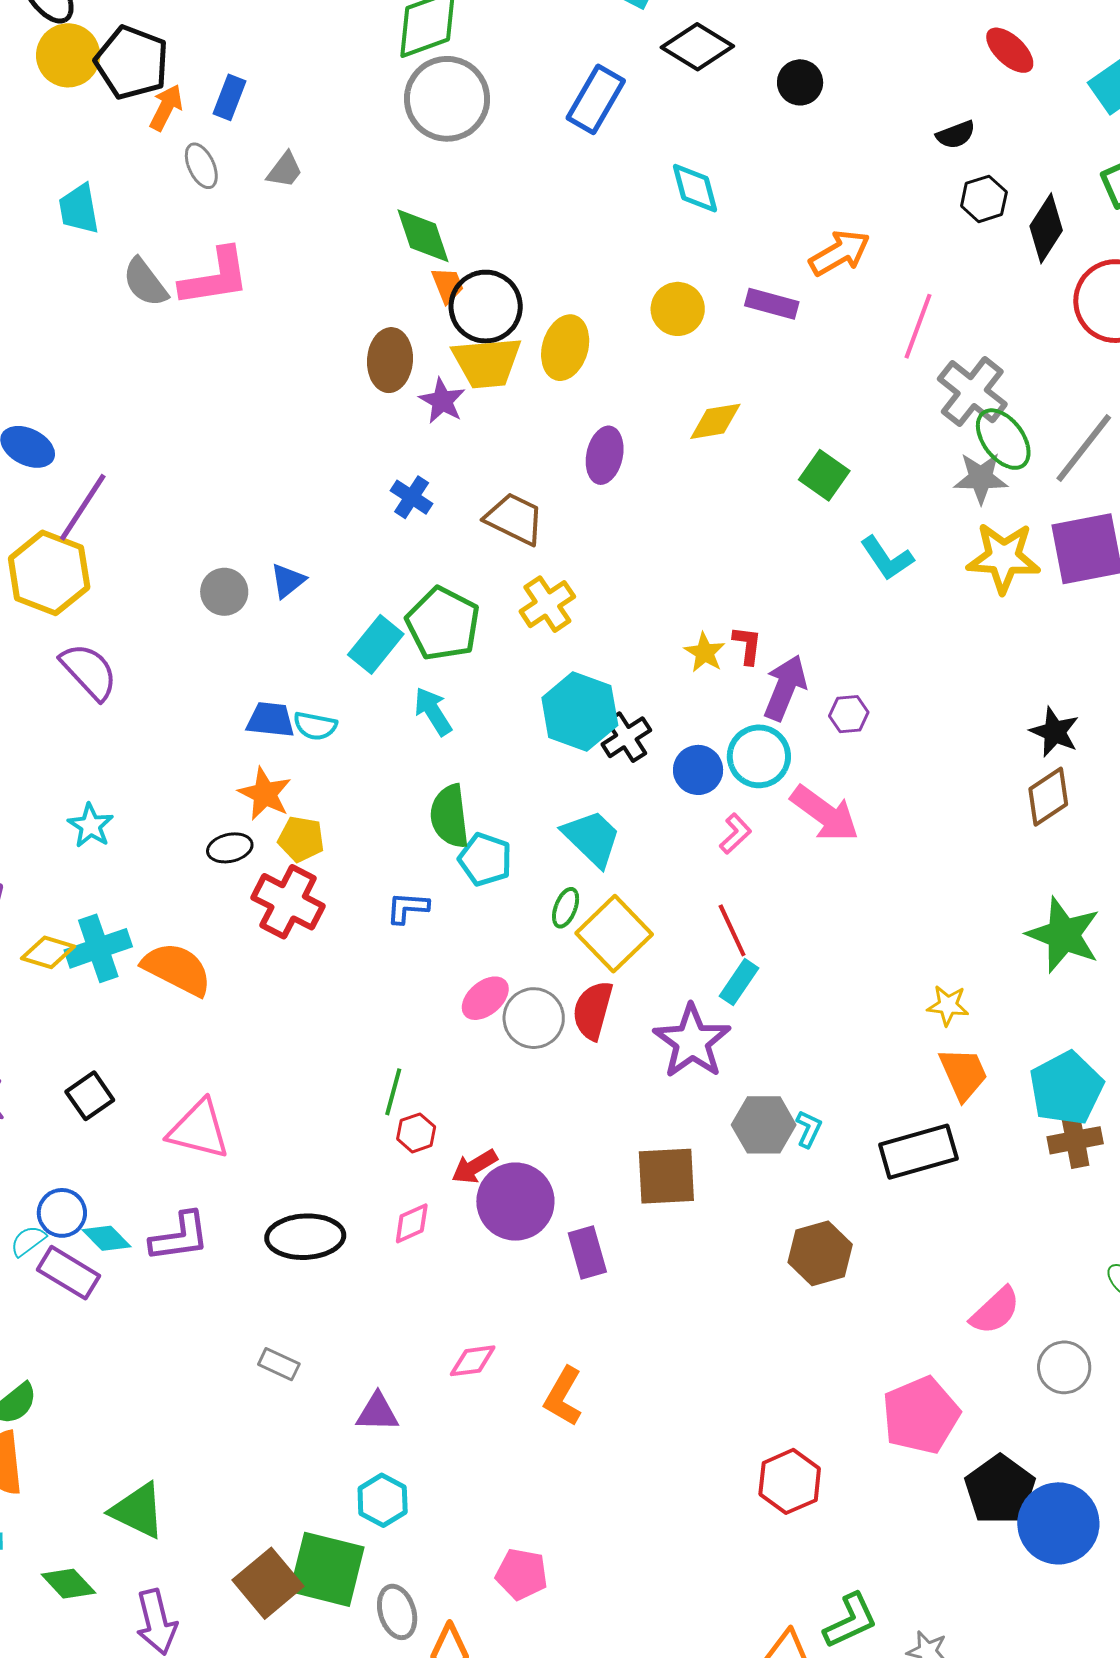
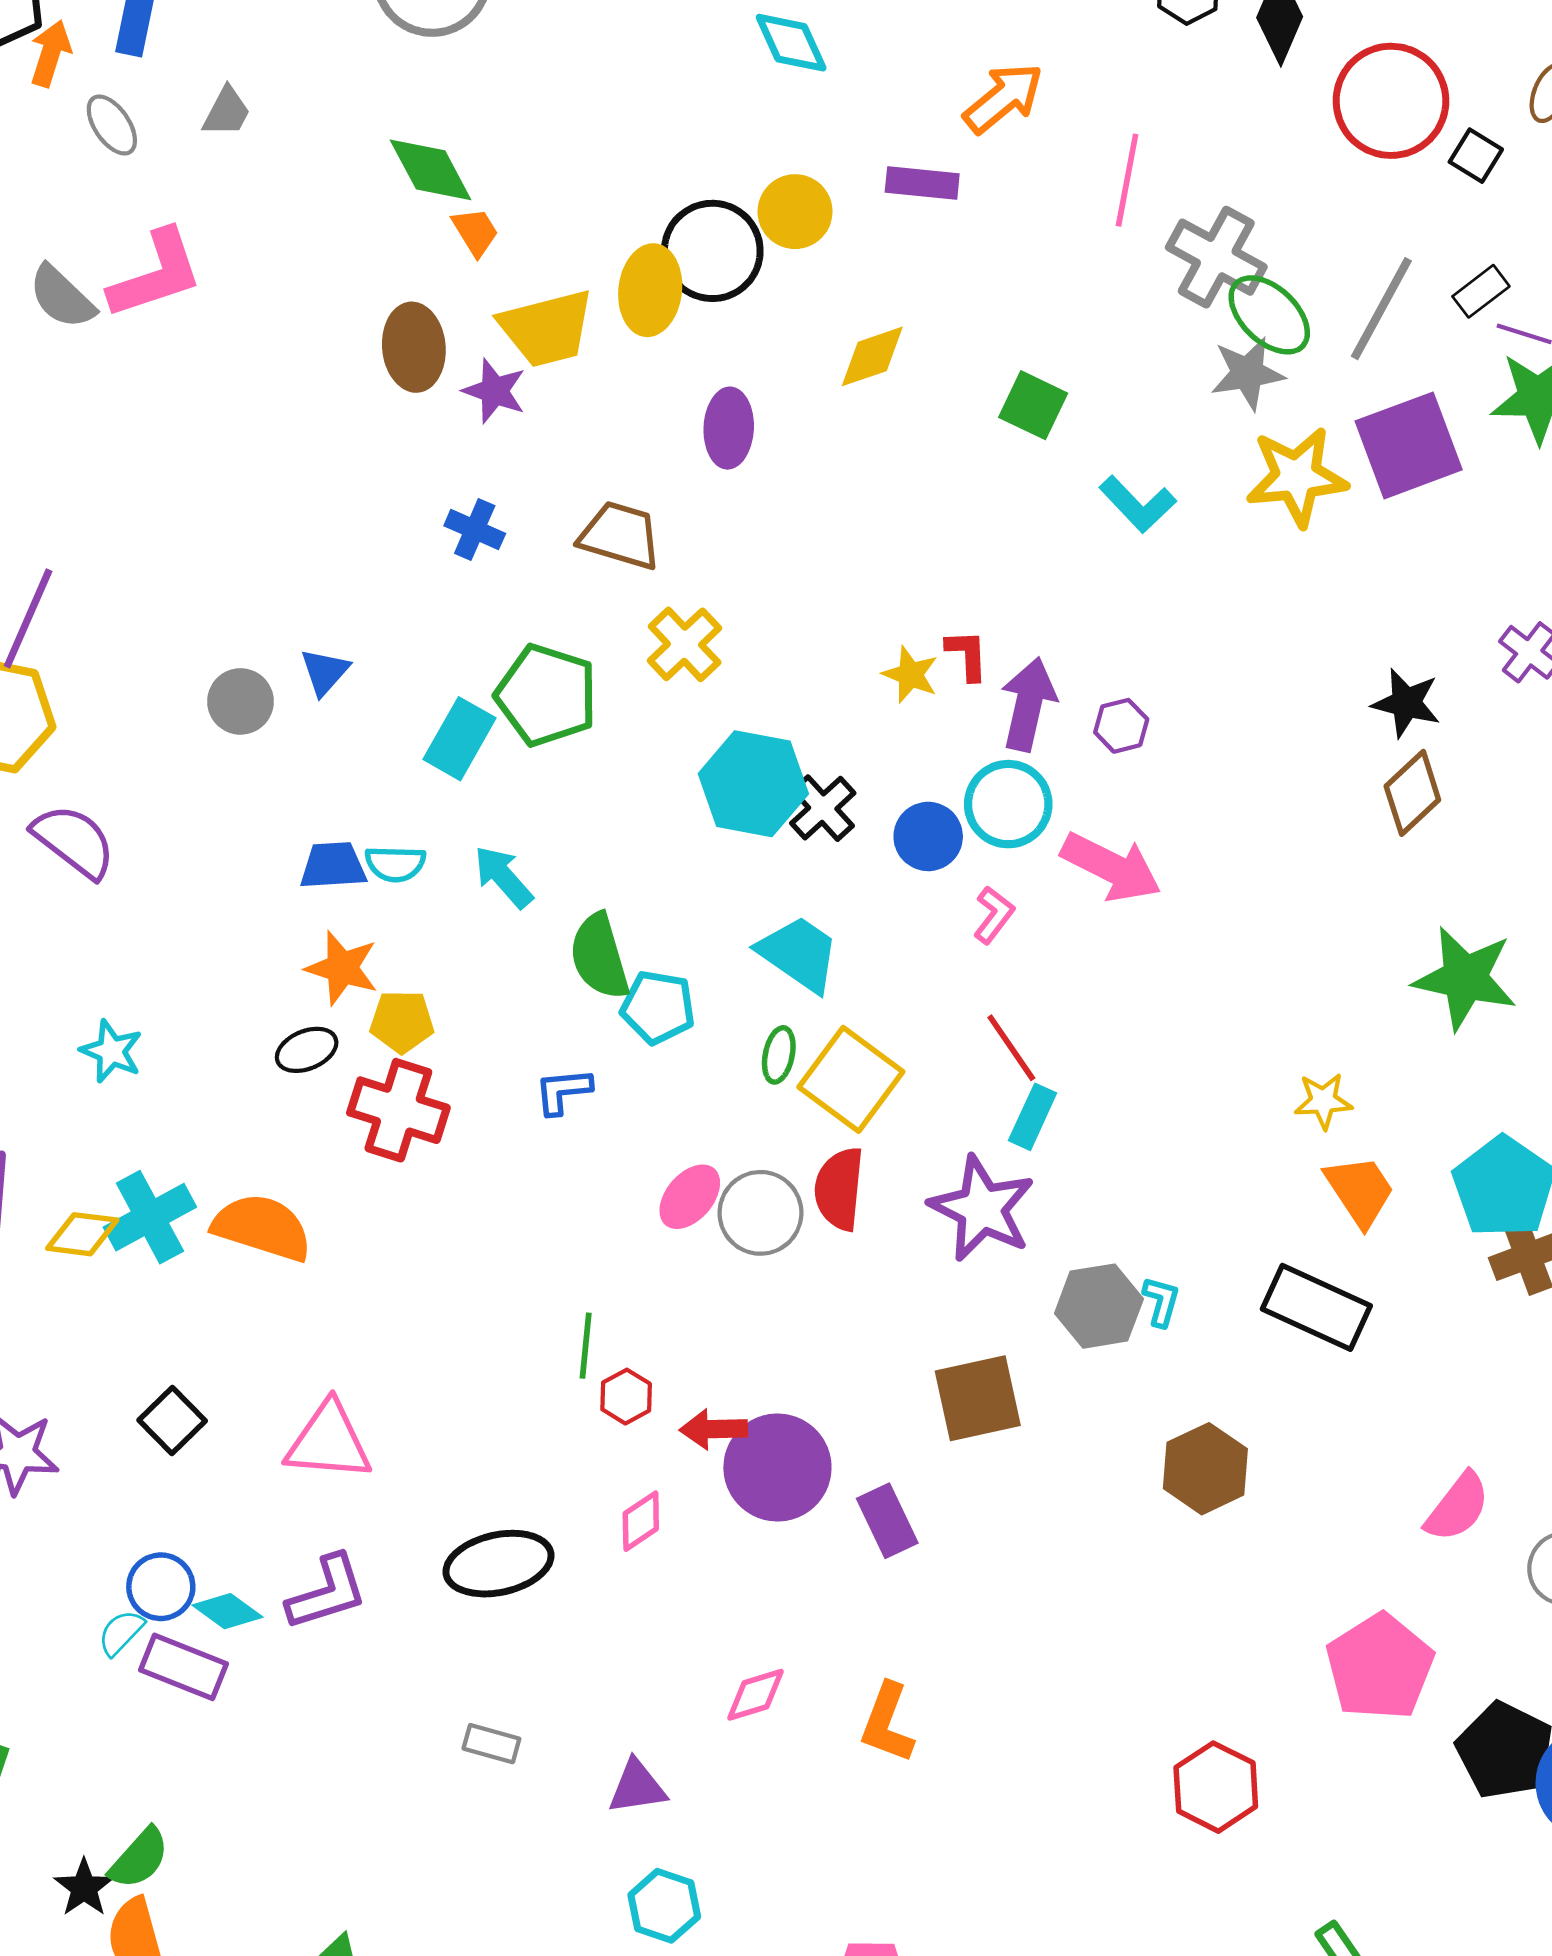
black circle: (486, 307) -> (712, 251), moved
cyan arrow: (433, 711) -> (503, 877), moved
black rectangle: (918, 1152) -> (1316, 1307), turned 50
red arrow: (474, 1167) -> (714, 1429), turned 39

